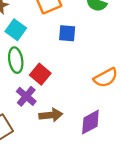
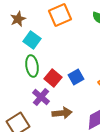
blue square: (67, 33) -> (76, 77), moved, turned -35

